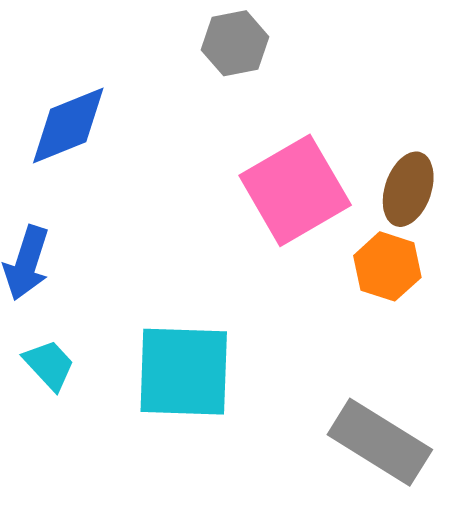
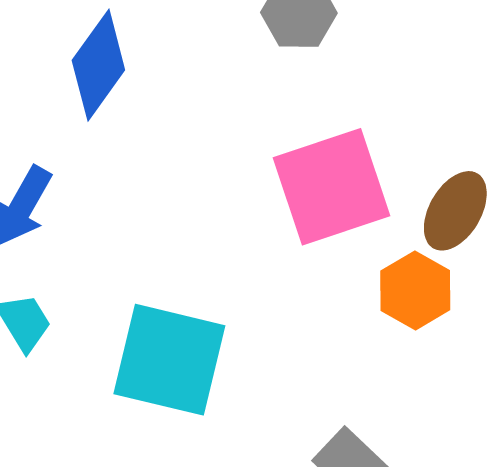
blue diamond: (68, 125) -> (98, 65), turned -44

